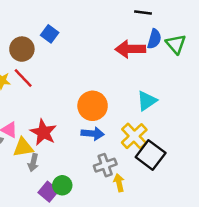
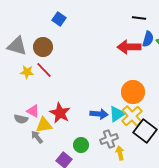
blue square: (50, 34) -> (59, 19), moved
cyan triangle: (147, 101) -> (117, 114), moved
orange circle: (93, 106) -> (133, 92), moved
gray arrow: (33, 163) -> (37, 137), moved, turned 128
green circle: (62, 185) -> (81, 145), moved

